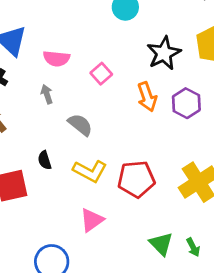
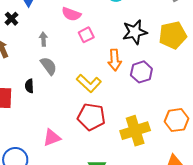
pink semicircle: (56, 59) -> (71, 14), moved
gray semicircle: (80, 125) -> (49, 66), moved
yellow L-shape: (90, 171) -> (89, 83), moved

